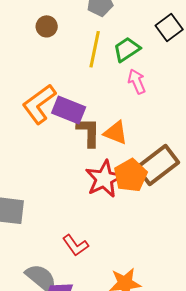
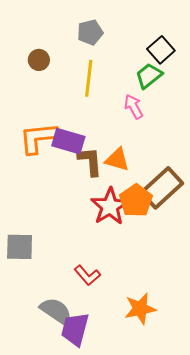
green trapezoid: (127, 49) -> (149, 76), moved
orange L-shape: (39, 104) -> (38, 138), turned 36

